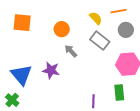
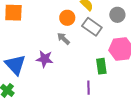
orange circle: (62, 29) -> (67, 18), moved
green rectangle: (119, 93) -> (101, 66), moved

